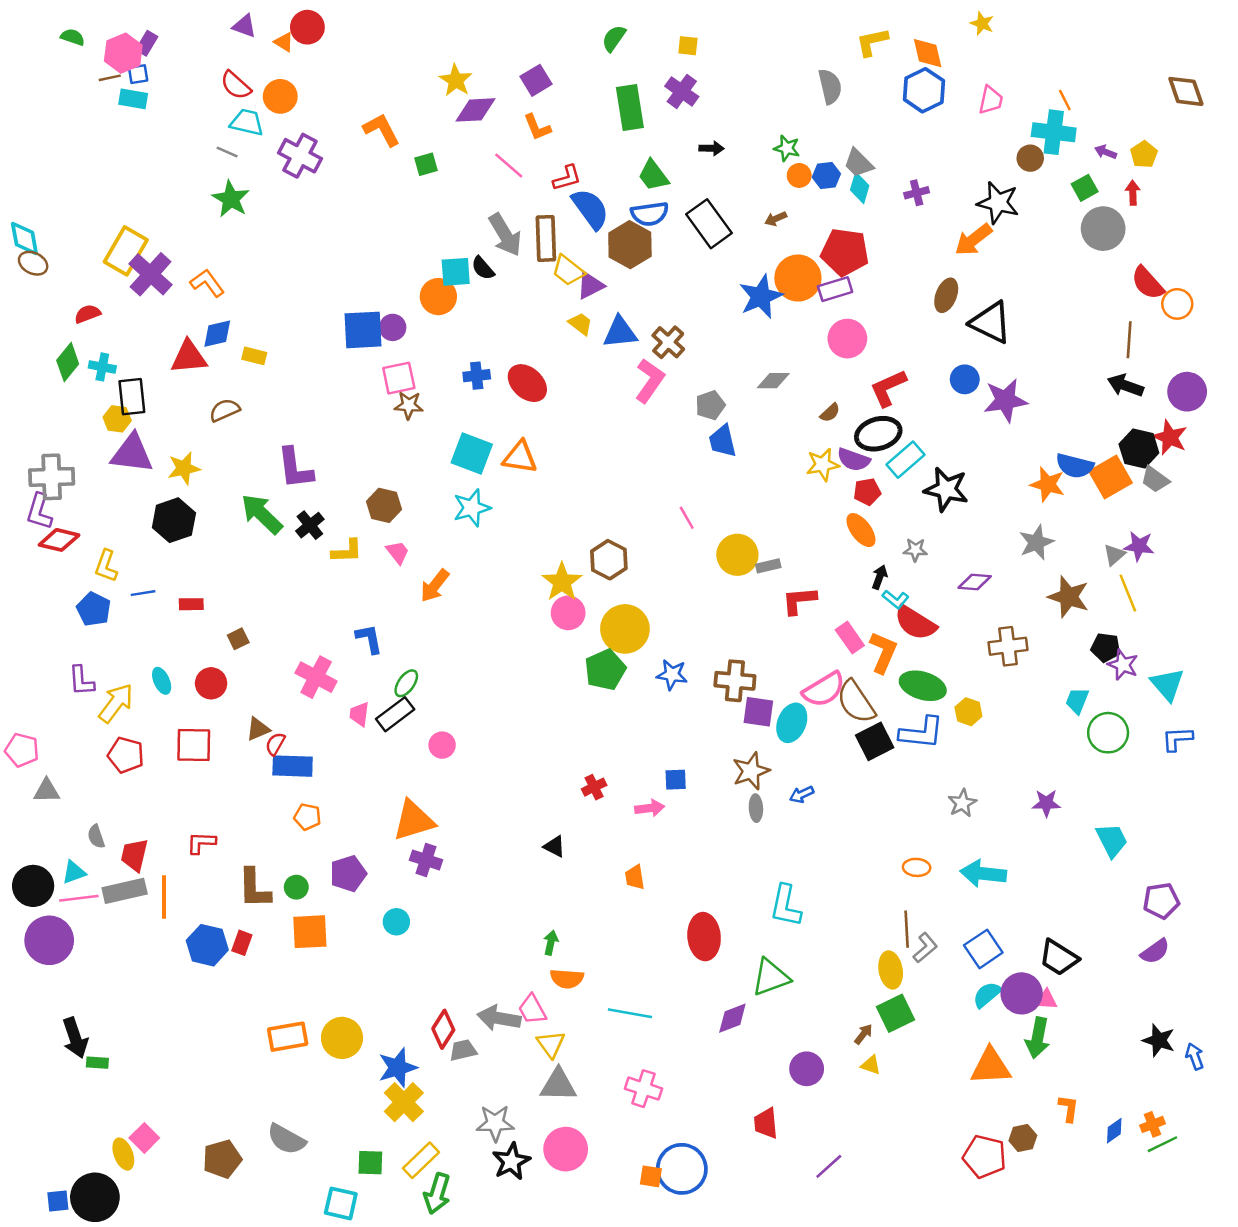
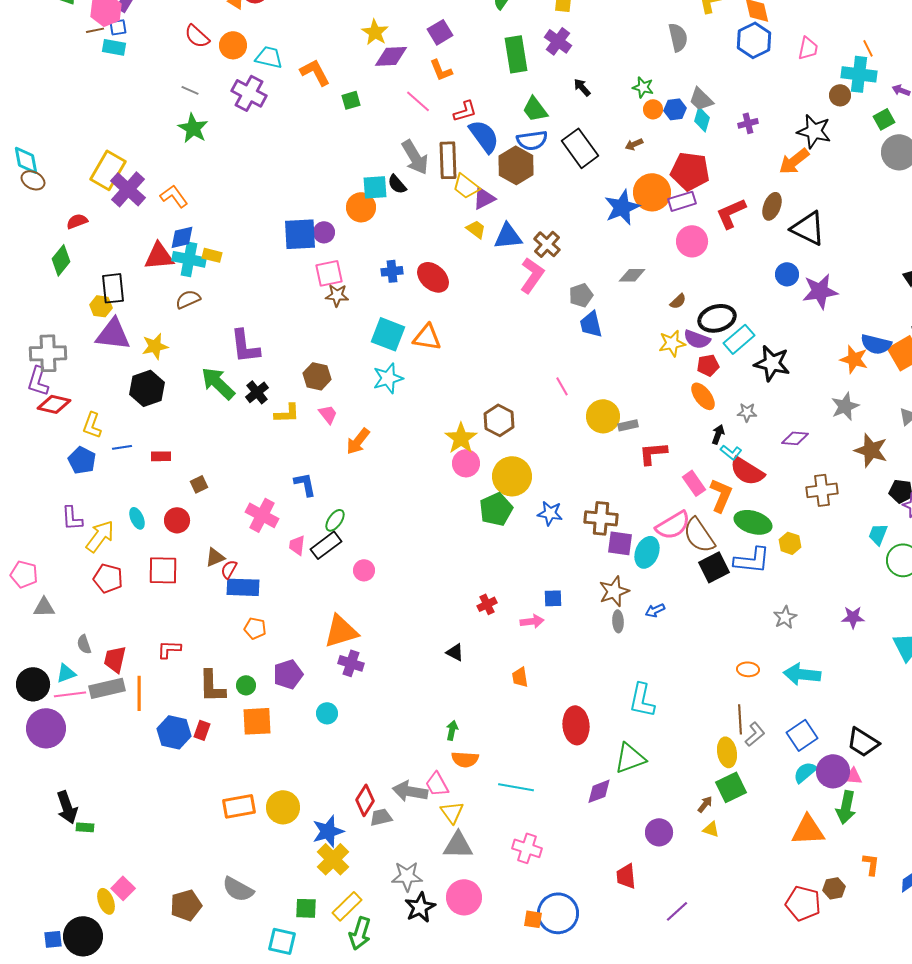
cyan trapezoid: (247, 122) -> (269, 57), moved
black arrow: (711, 148) -> (582, 87), turned -132
cyan cross: (102, 367) -> (189, 259), moved, size x1.5
red L-shape: (888, 388) -> (731, 213), moved

